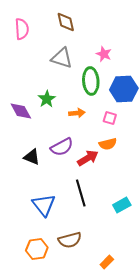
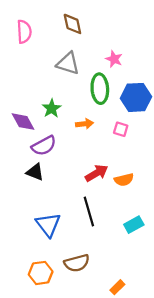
orange semicircle: (108, 144) -> (124, 180), moved
purple semicircle: (62, 147) -> (44, 146), moved

